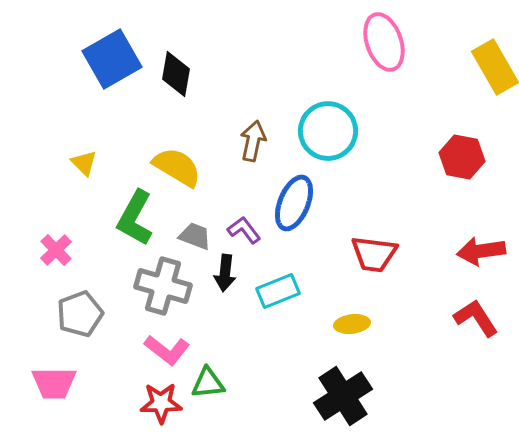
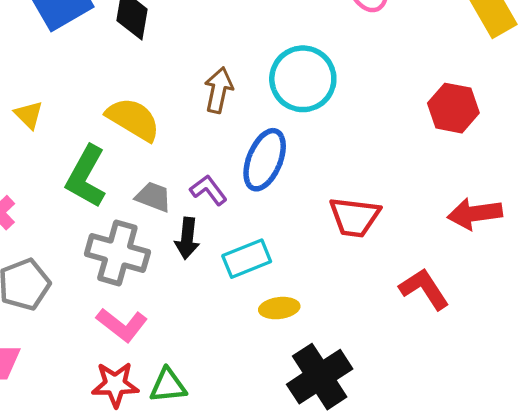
red L-shape: (476, 318) -> (424, 289), moved
yellow ellipse: (352, 324) -> (279, 308), moved
green triangle: (208, 383) -> (168, 386), moved

